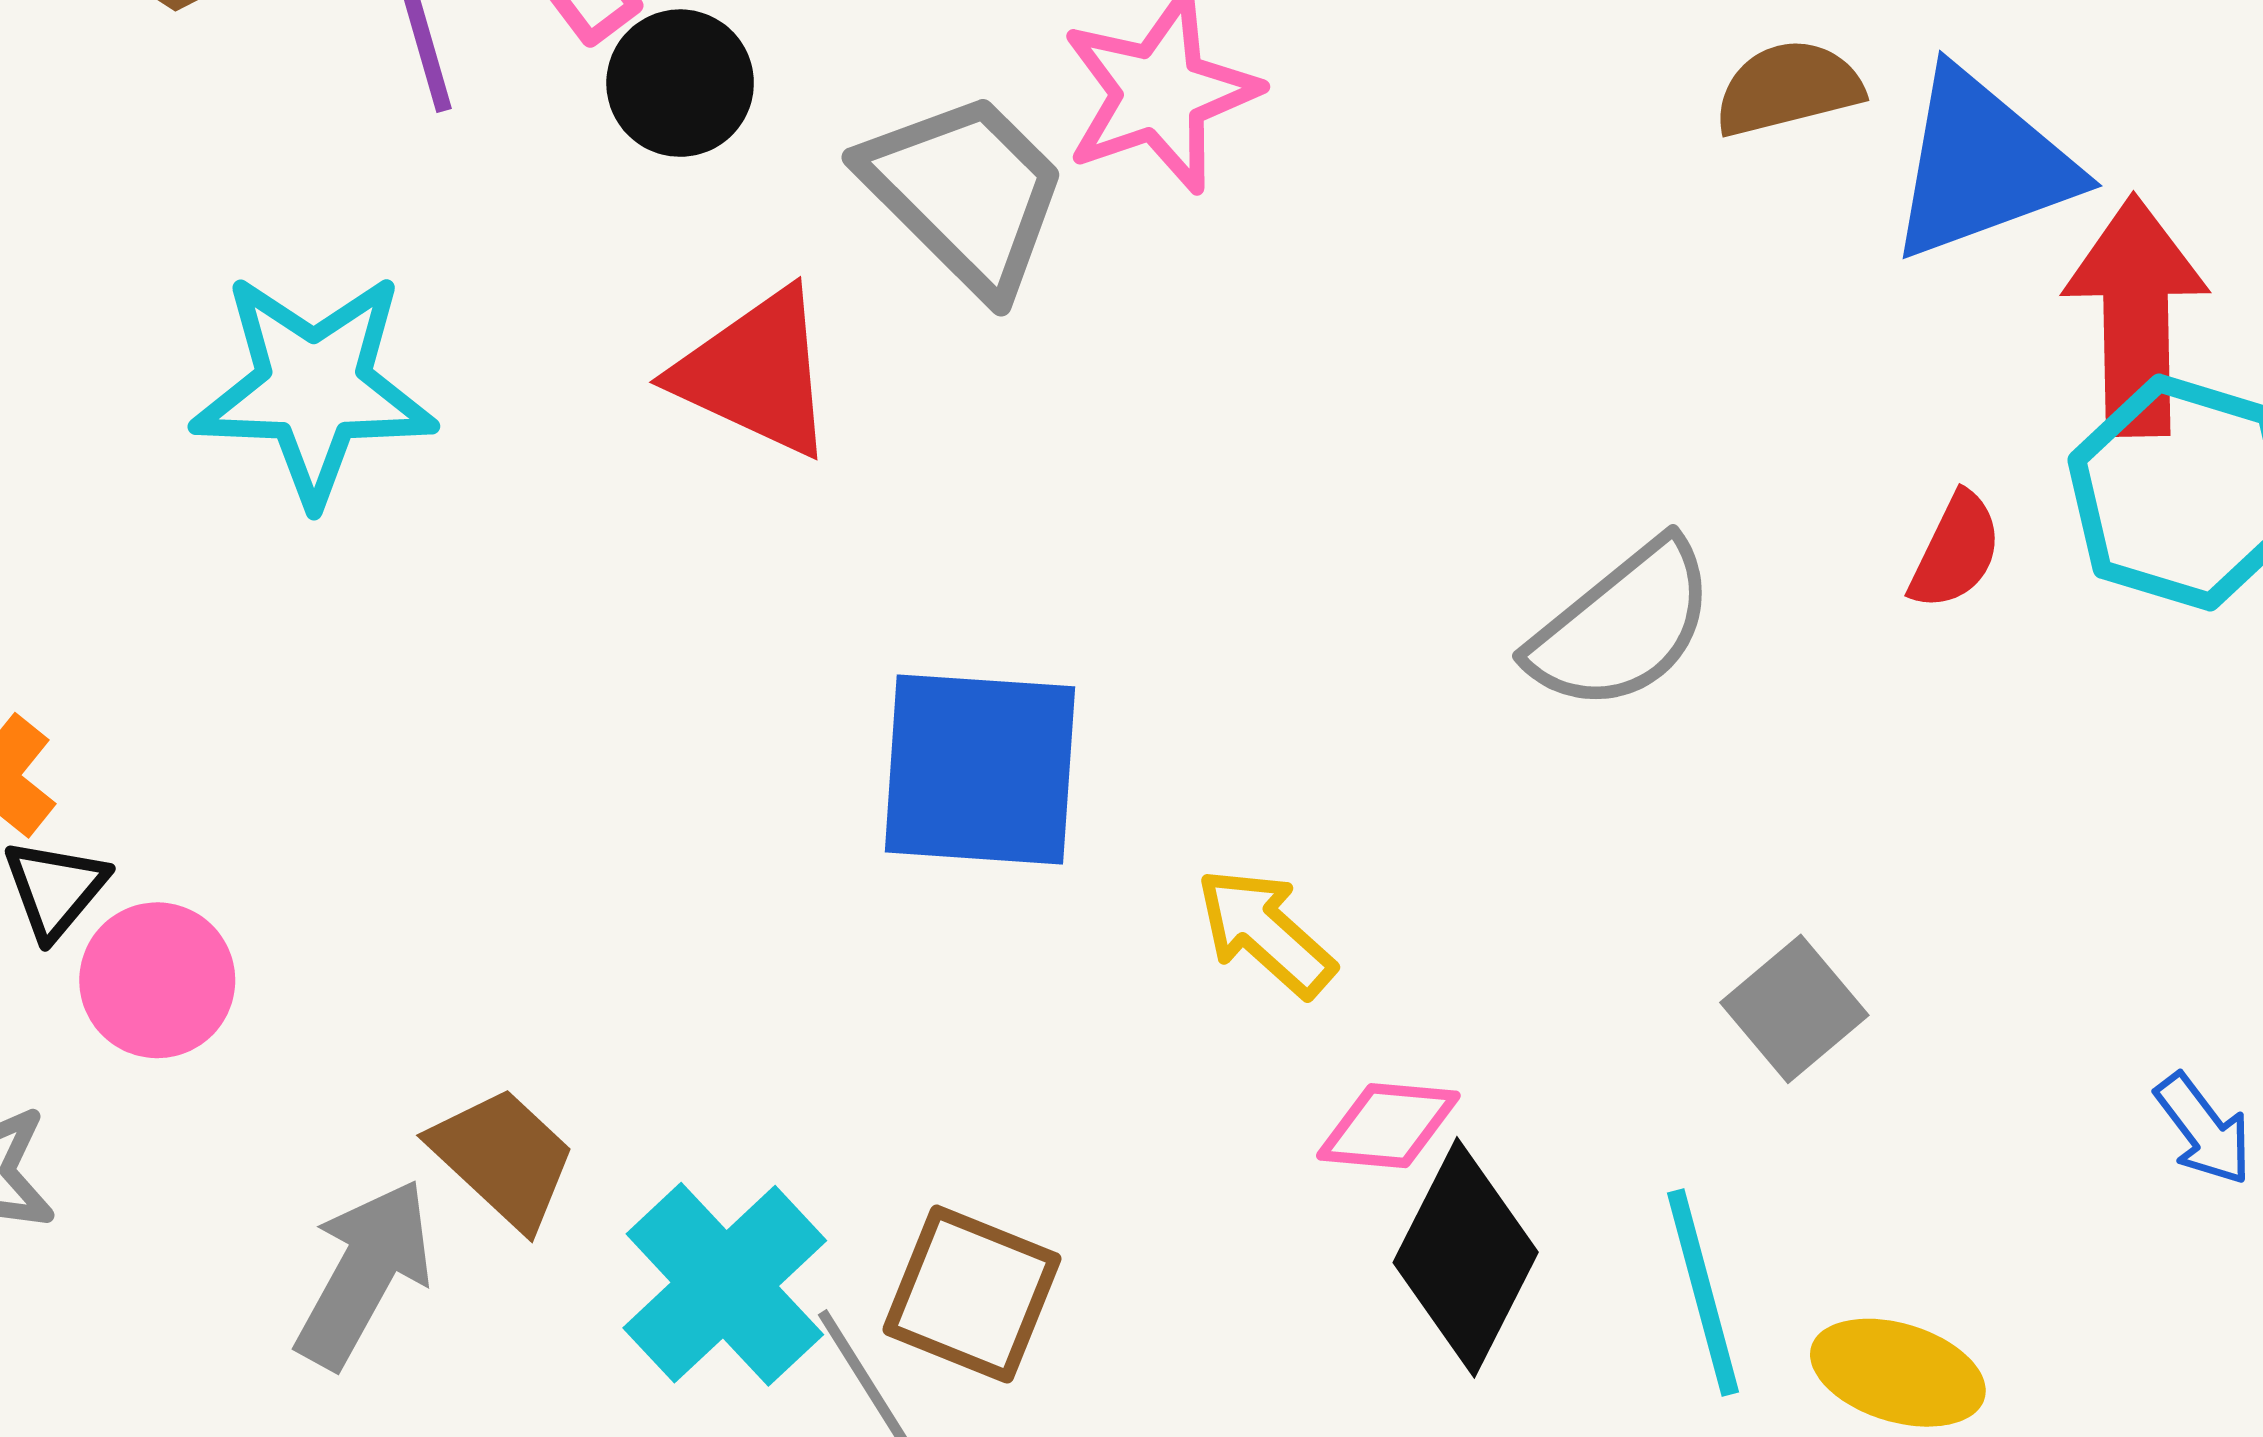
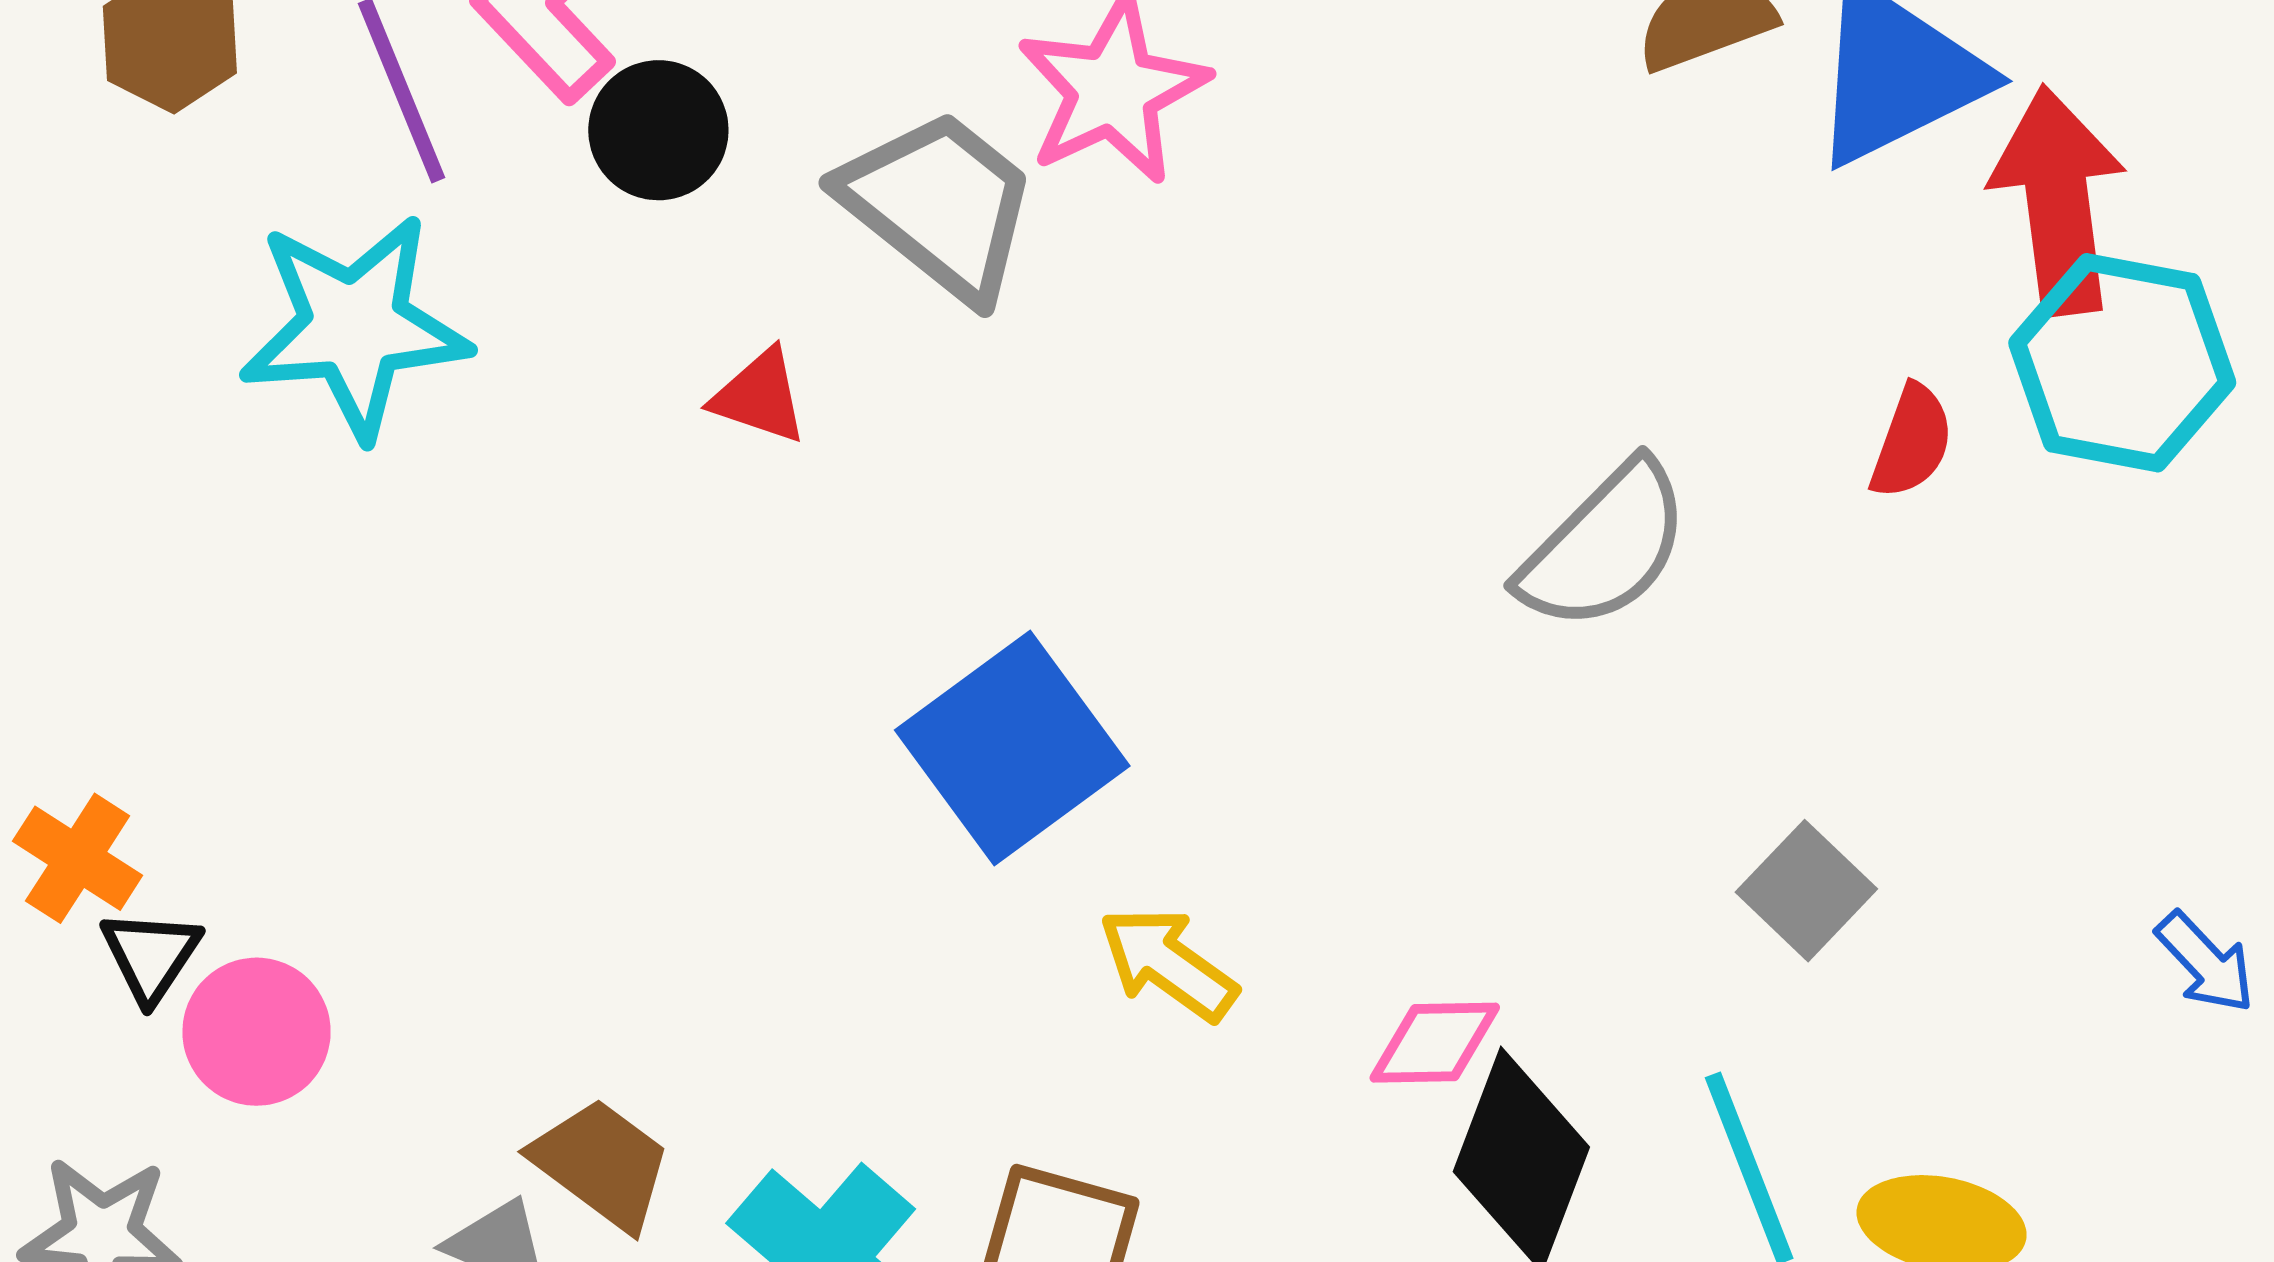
red triangle: (756, 373) -> (760, 396), size x0.6
cyan star: (314, 388) -> (354, 326), moved
blue square: (980, 769) -> (1012, 748), turned -34
yellow arrow: (1265, 932) -> (1168, 964), moved

